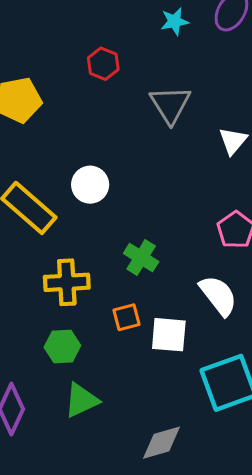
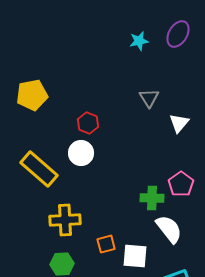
red hexagon: (103, 64) -> (88, 123), moved
gray triangle: (170, 105) -> (149, 98), moved, size x0.7
green cross: (141, 258) -> (152, 198), moved, turned -30

